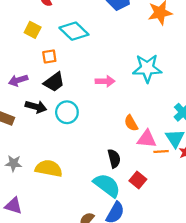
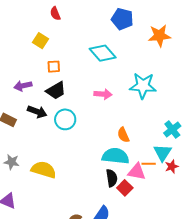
cyan diamond: (74, 31) -> (103, 53), moved
pink triangle: (147, 139) -> (137, 172), moved
black semicircle: (114, 159) -> (112, 178), moved
cyan semicircle: (107, 185) -> (116, 156), moved, turned -36

